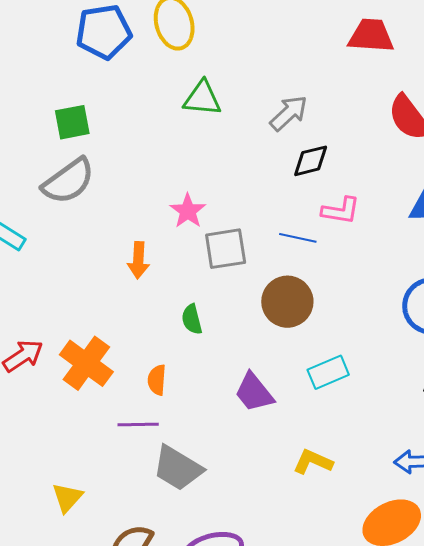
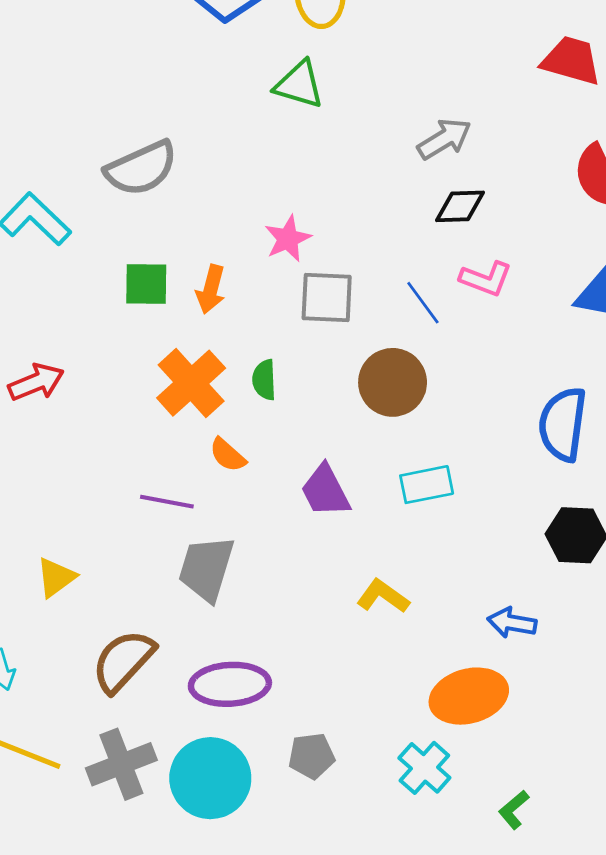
green triangle: (202, 98) -> (299, 85), moved
green square: (72, 122) -> (146, 284), moved
blue line: (298, 238) -> (423, 303), turned 30
orange cross: (86, 363) -> (191, 383), moved
orange semicircle: (157, 380) -> (228, 455), moved, turned -64
gray trapezoid: (178, 468) -> (206, 568), turned 64

